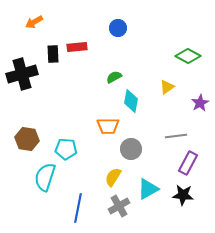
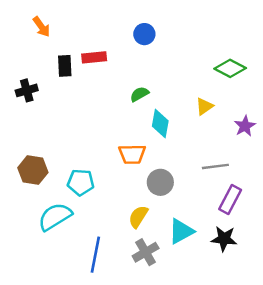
orange arrow: (34, 22) -> (41, 27), turned -96
black cross: (22, 74) -> (27, 90), size x0.6
cyan semicircle: (45, 177) -> (55, 217), turned 40

